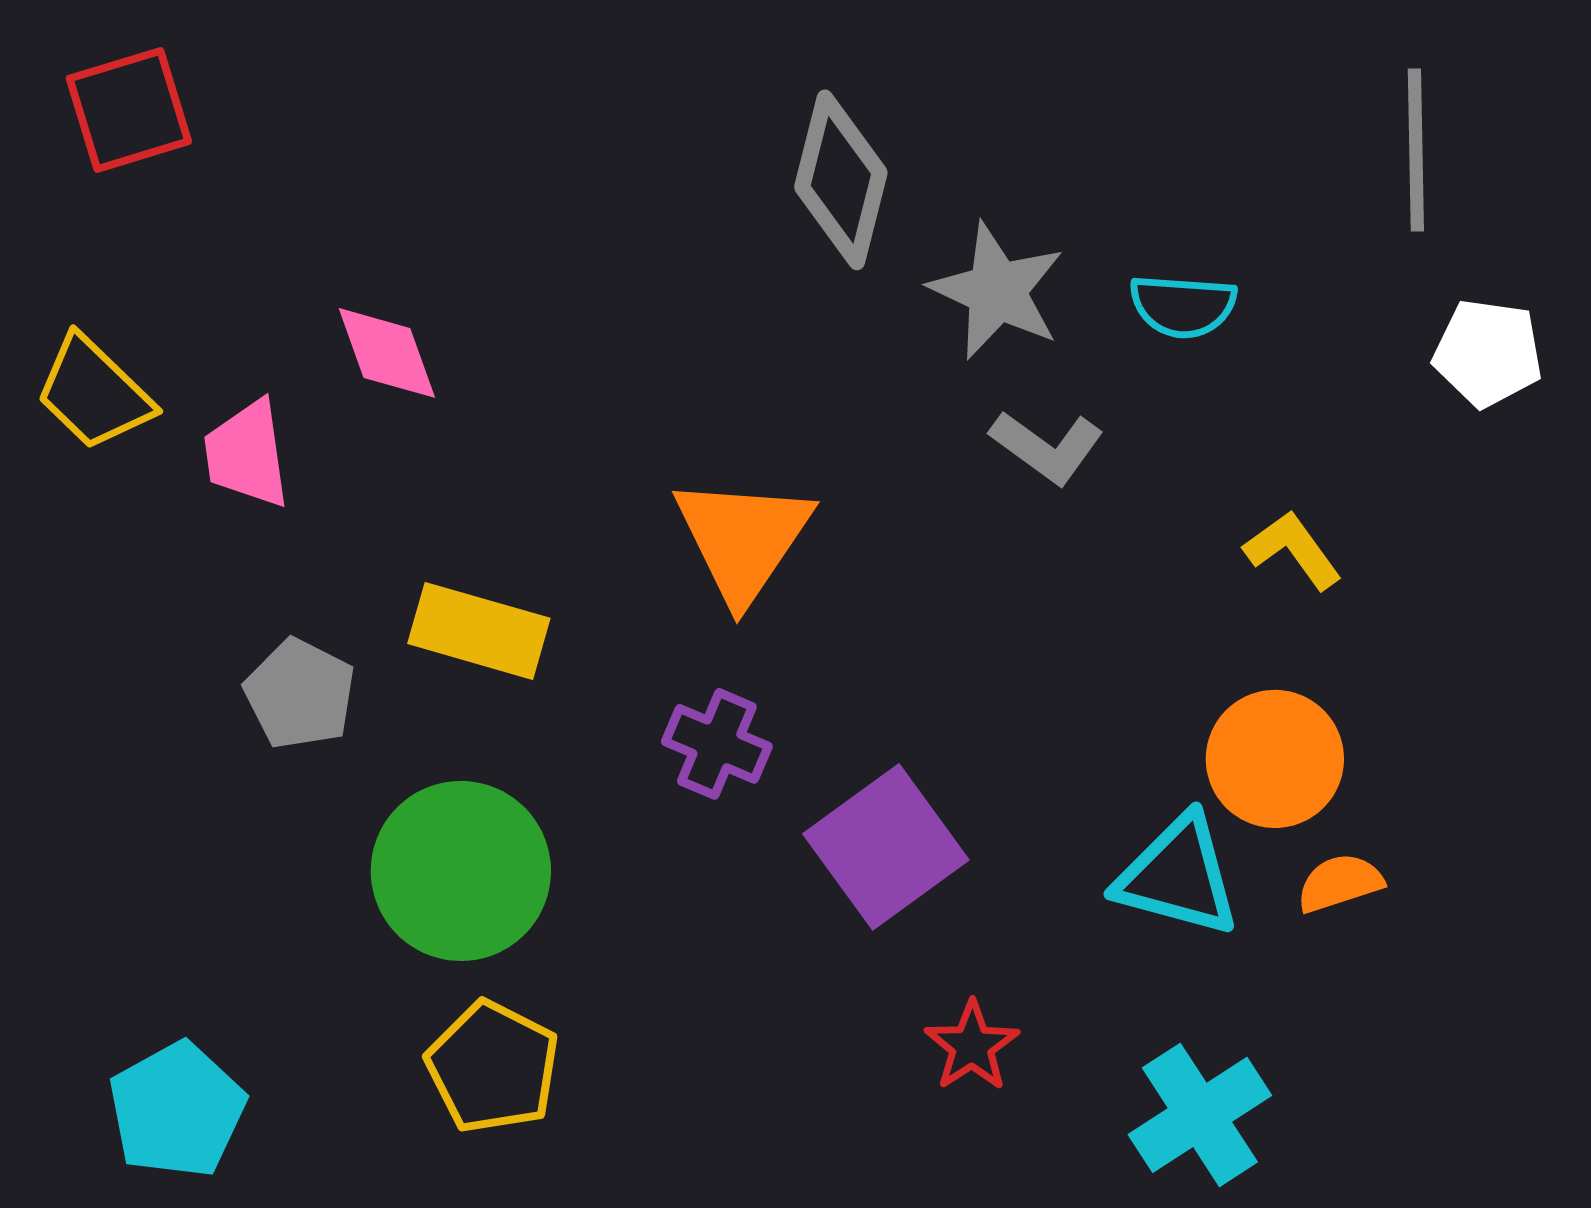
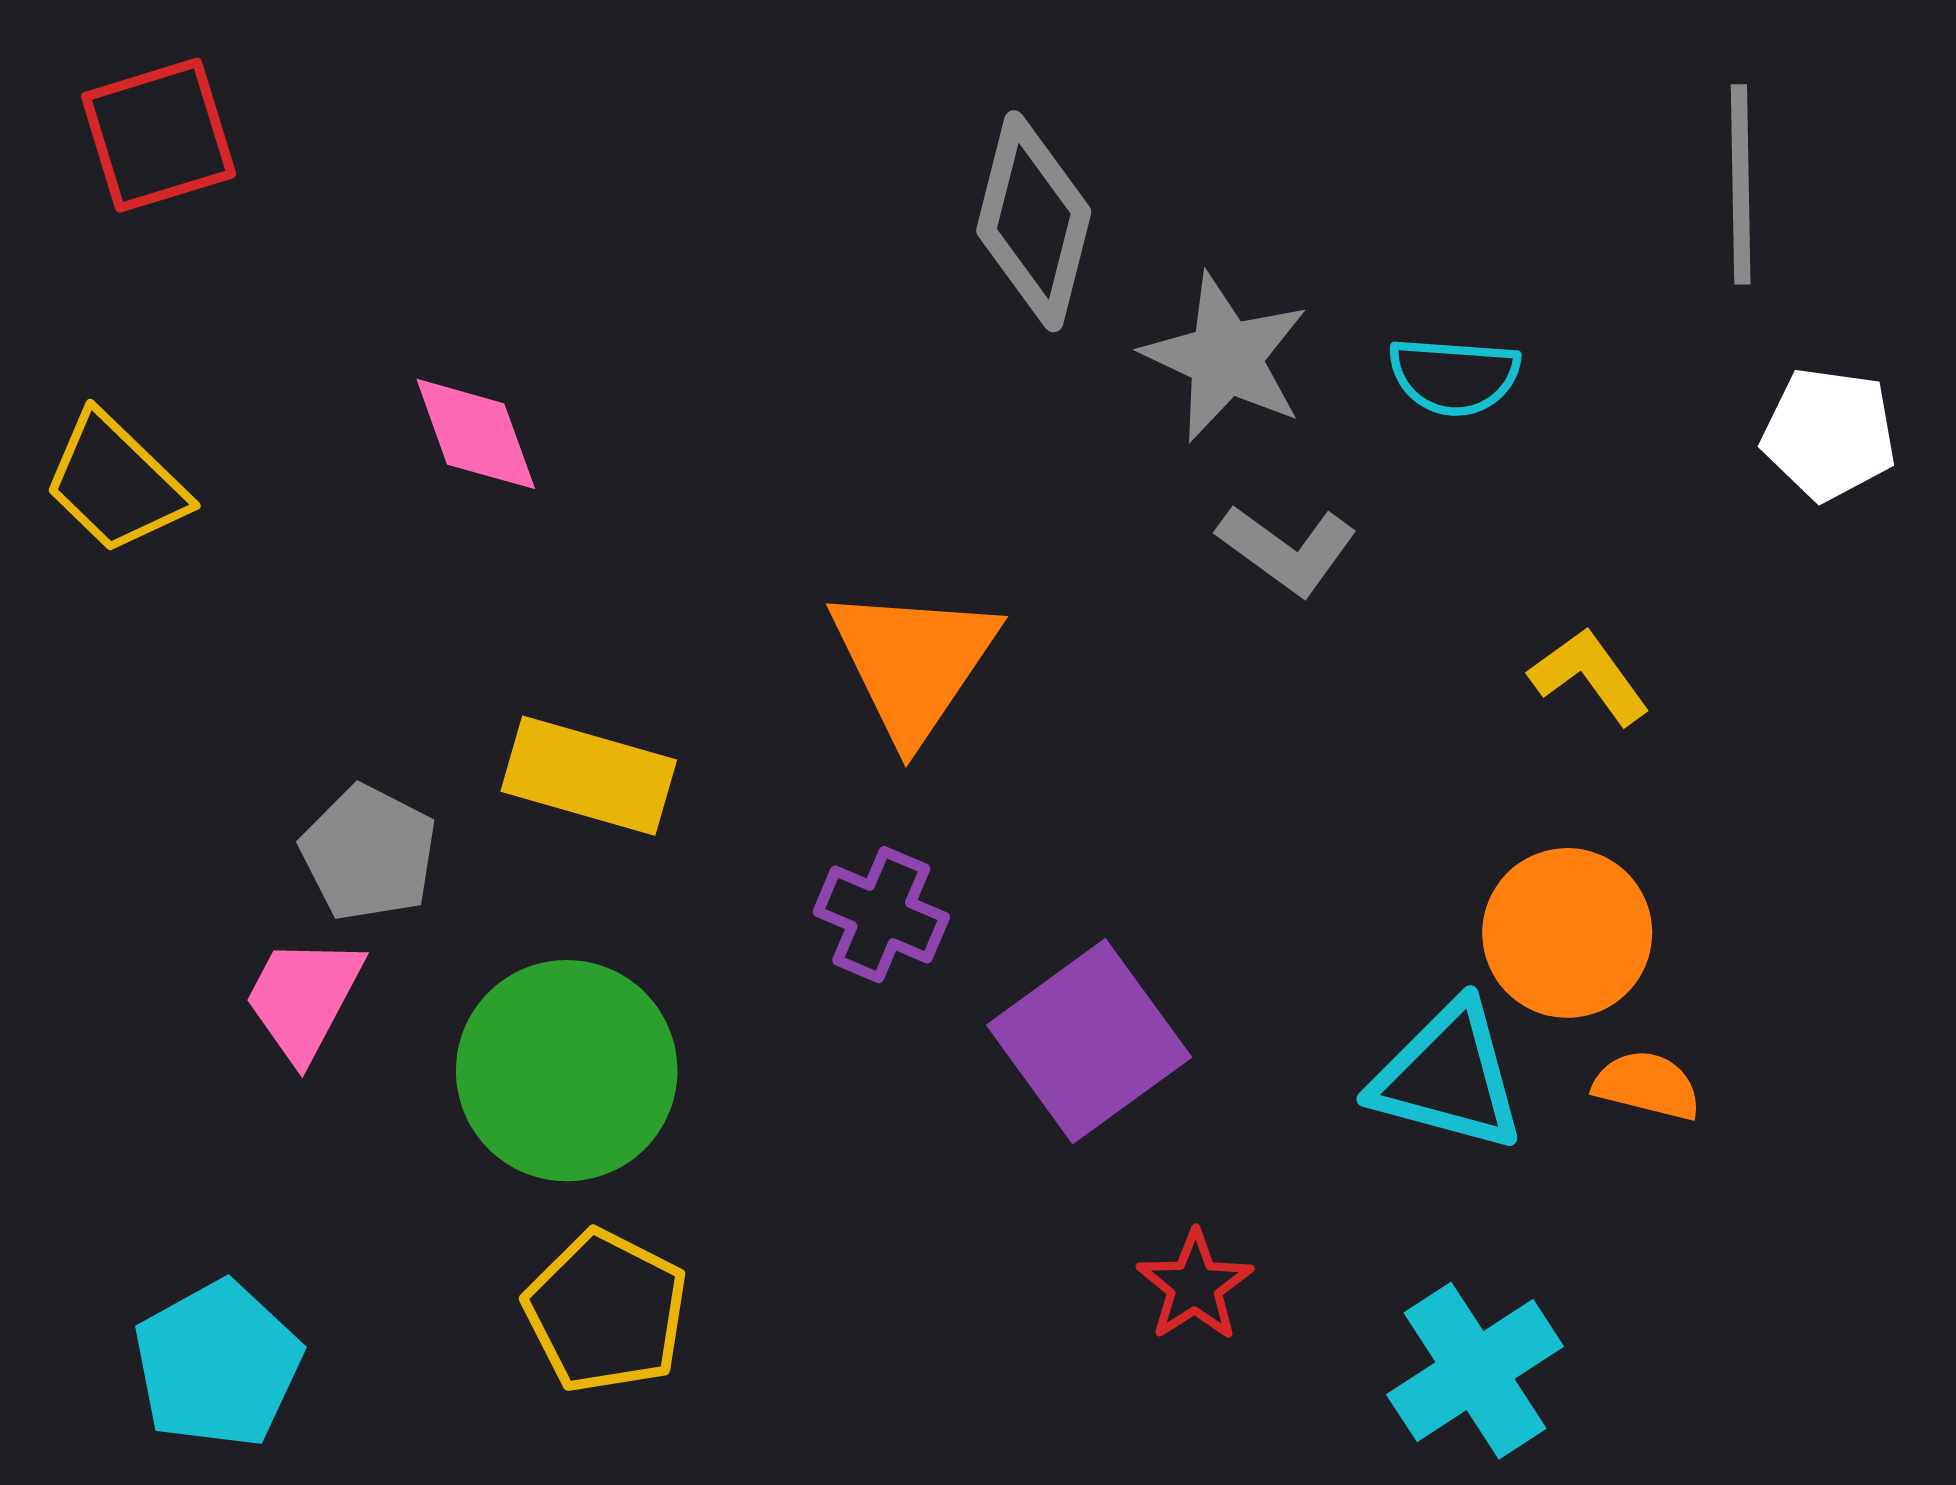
pink trapezoid: (247, 454) -> (304, 998), moved, turned 36
orange semicircle: (1340, 883) -> (1647, 1085), turned 32

